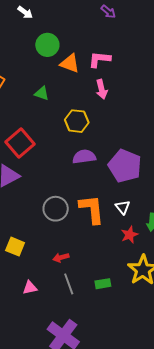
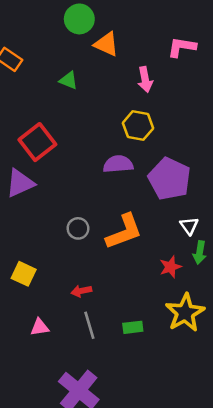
pink L-shape: (100, 59) -> (182, 47), moved
yellow hexagon: (77, 121) -> (138, 126), moved
white triangle: (123, 207) -> (189, 226), moved
gray circle: (56, 209) -> (78, 228), size x0.7
orange L-shape: (92, 209) -> (124, 232), turned 72

